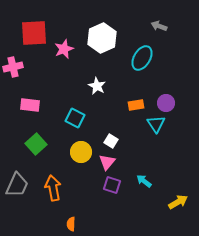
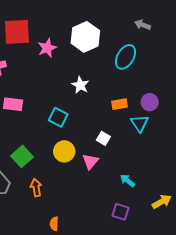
white square: (111, 141) -> (103, 138), moved
green square: (36, 144) -> (22, 156), moved
purple square: (112, 185) -> (120, 212), moved
orange arrow: (53, 188) -> (36, 188), size x0.7

